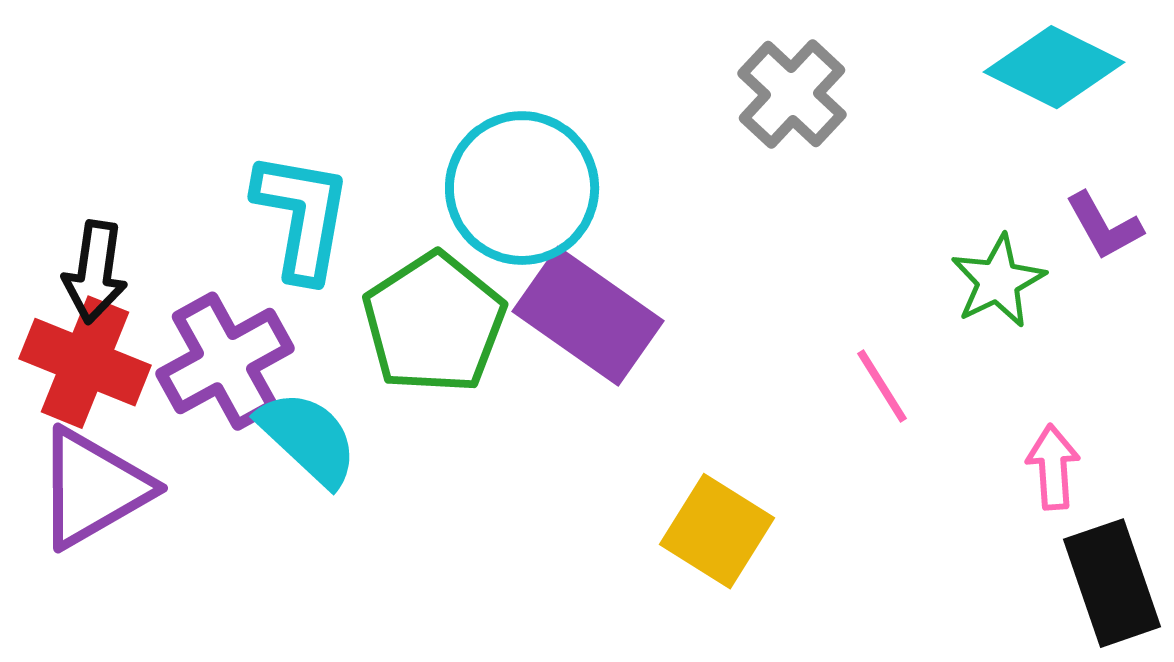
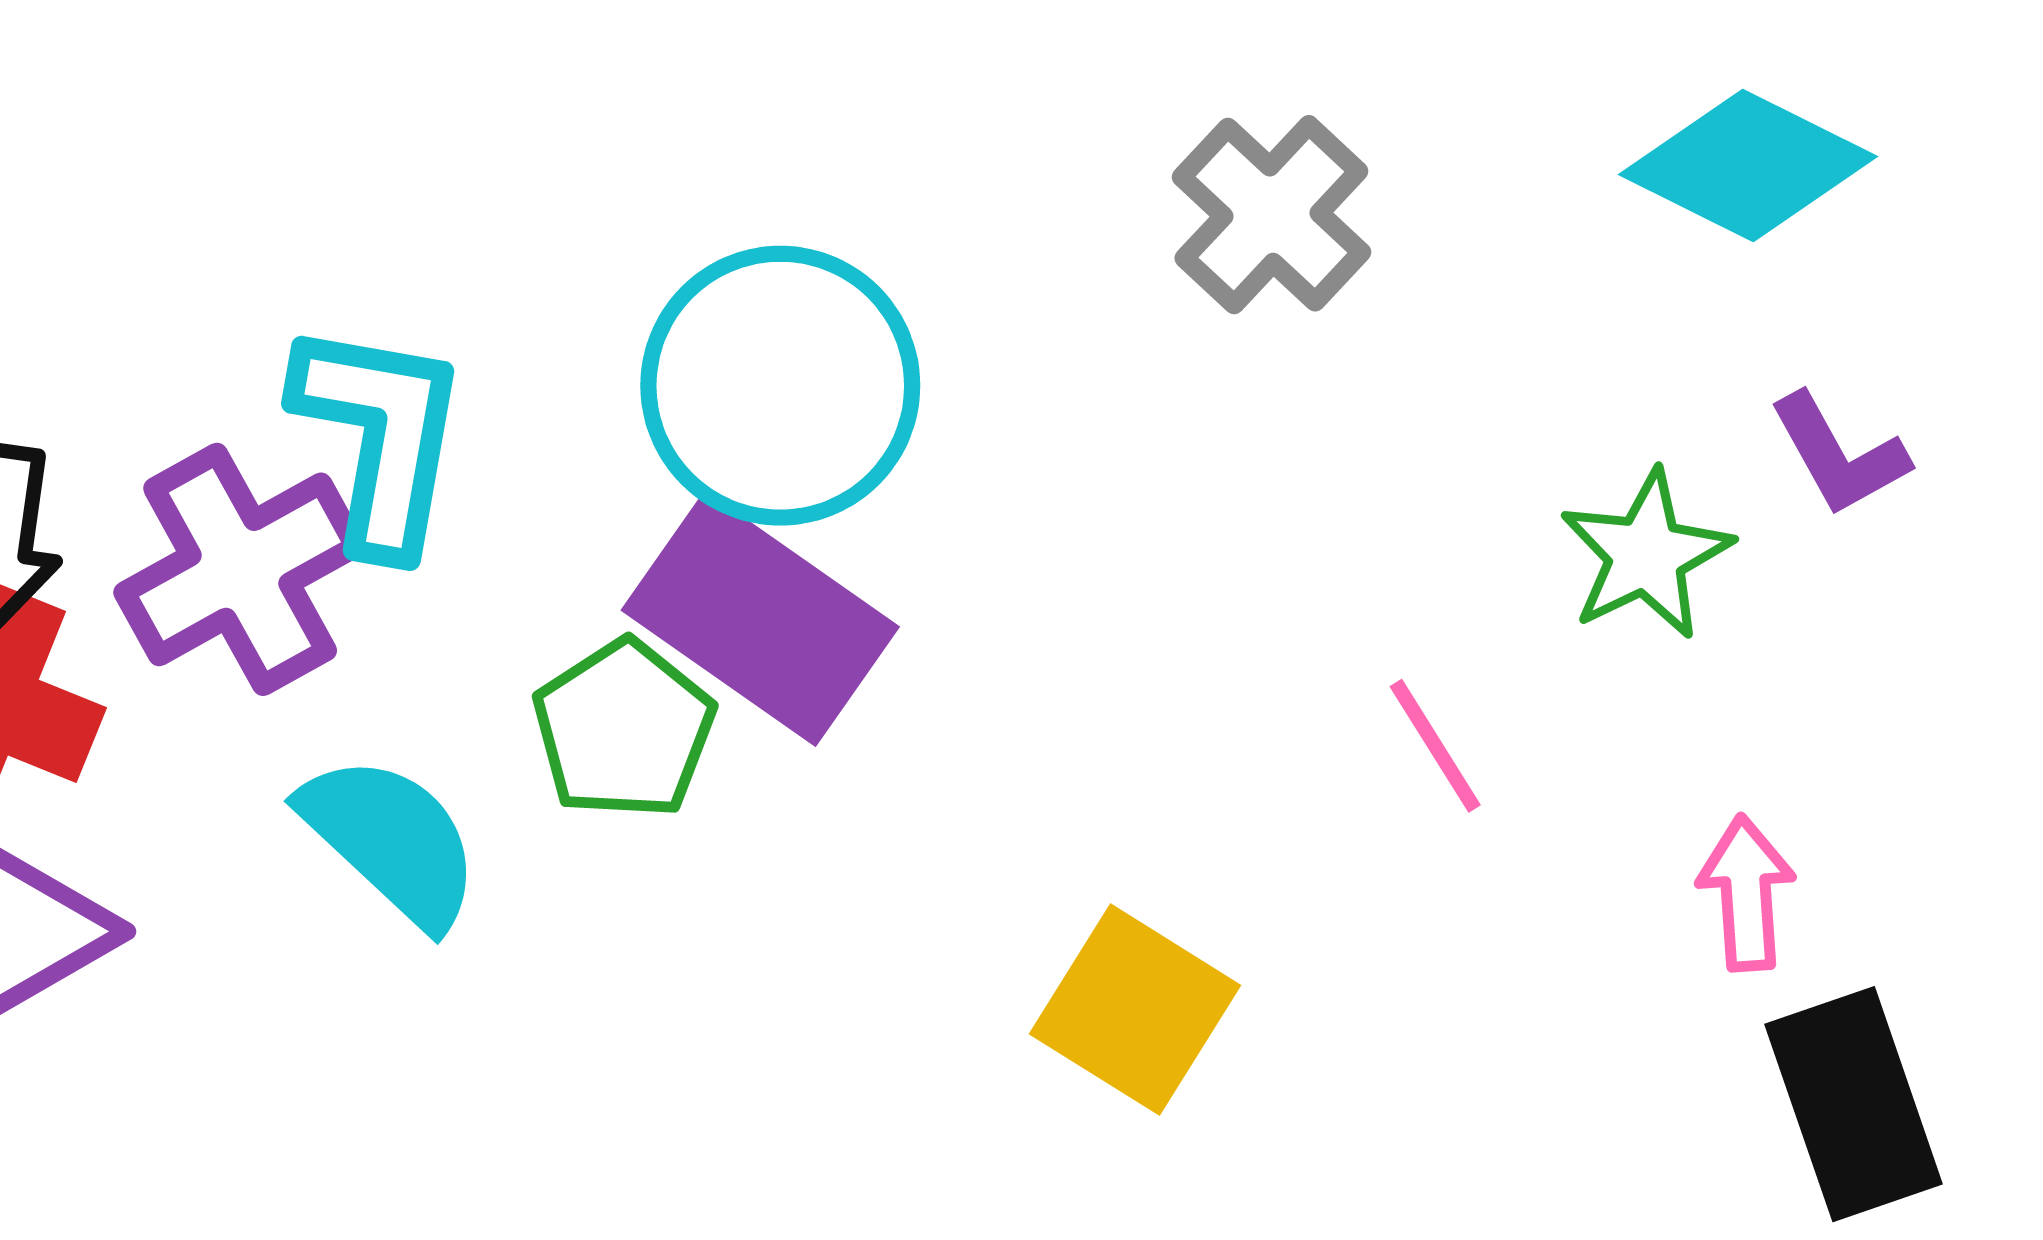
purple rectangle: (588, 316) -> (760, 618), moved
green pentagon: (434, 323) -> (624, 729), moved, size x0.7
purple cross: (225, 361) -> (240, 569), moved

